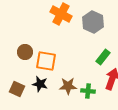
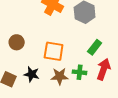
orange square: (46, 61) -> (54, 51), moved
green cross: (88, 91) -> (80, 72), moved

